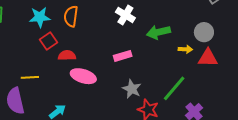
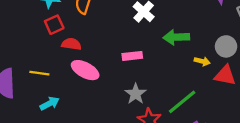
yellow line: (30, 77) -> (39, 73), moved

